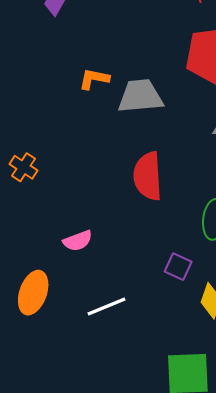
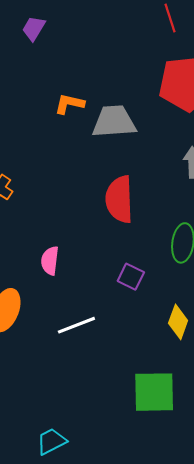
pink semicircle: (78, 241) -> (50, 261), turned 116
purple square: (178, 267) -> (131, 277), moved

